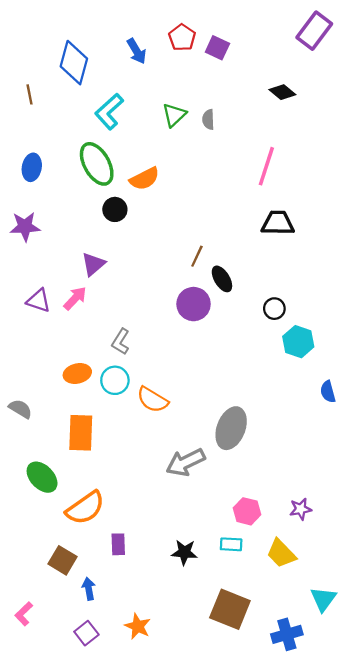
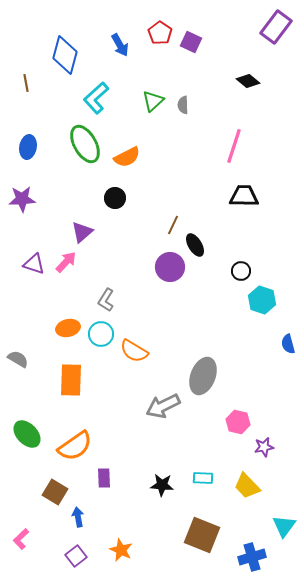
black circle: (115, 209) -> (115, 198), moved
green ellipse: (42, 477) -> (27, 434), moved
pink hexagon: (247, 511) -> (238, 422), moved

